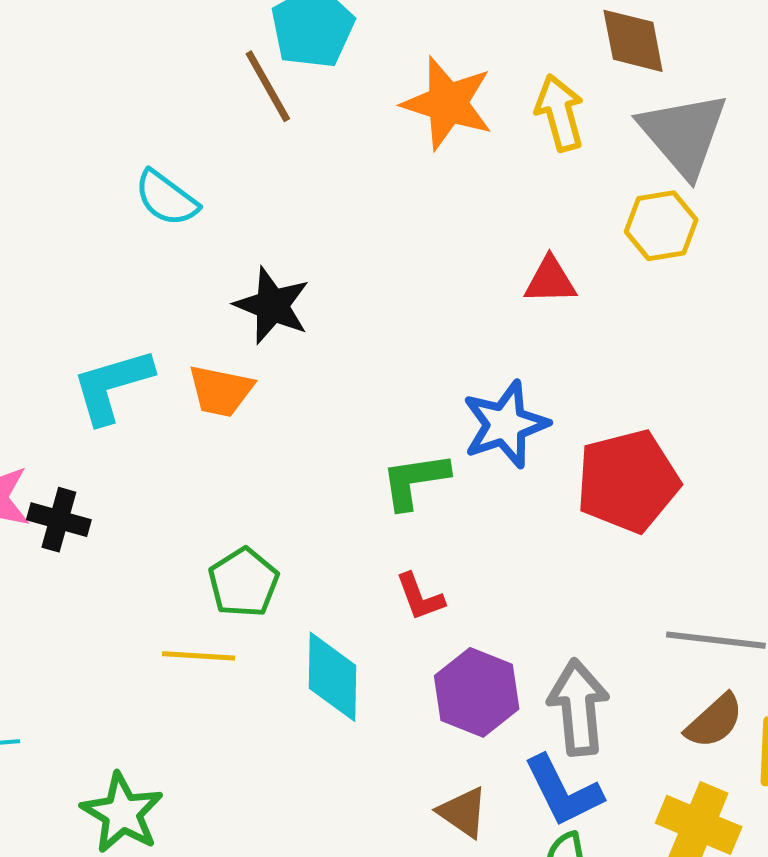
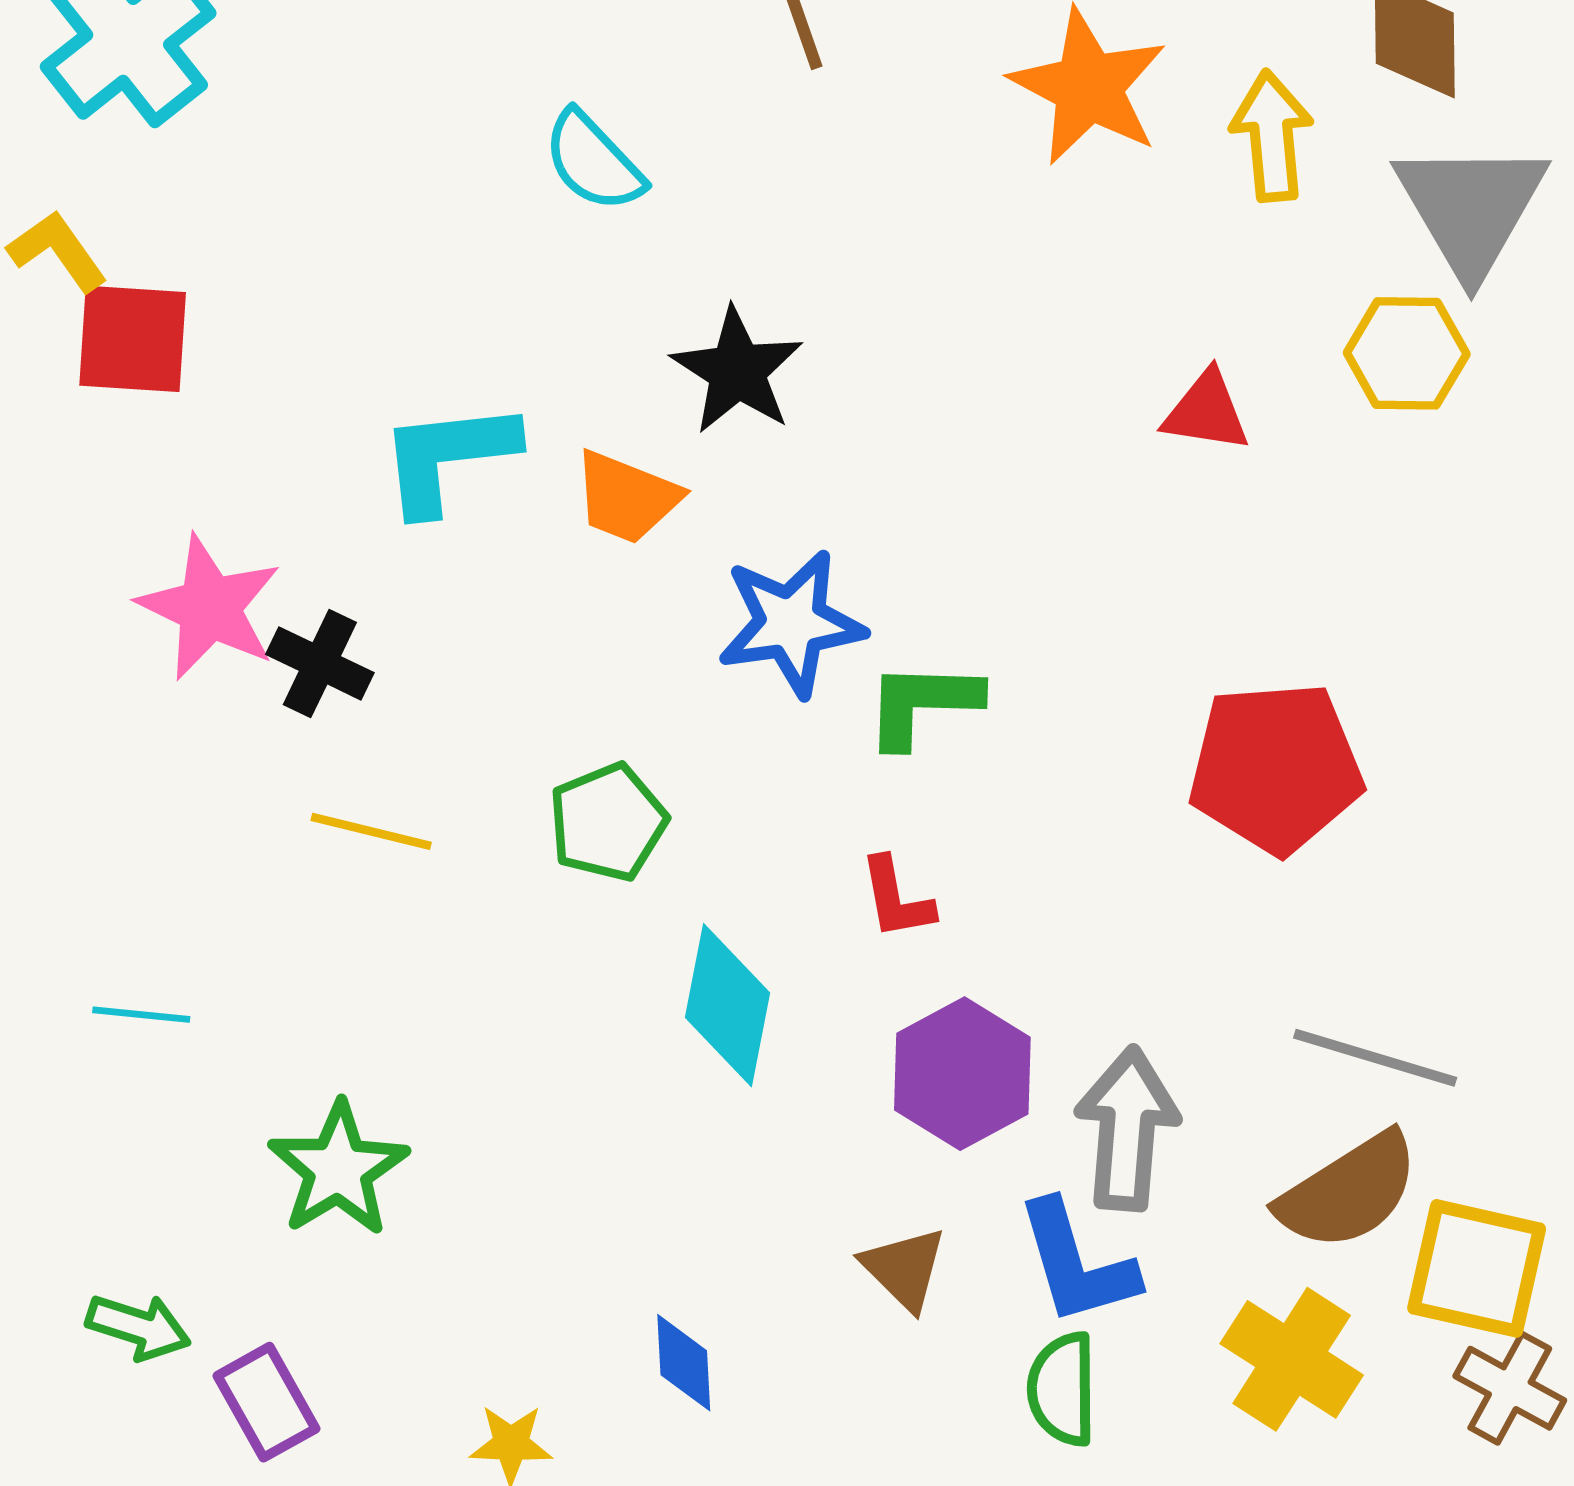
blue star: (505, 424) -> (791, 623), moved
yellow line: (199, 656) -> (371, 831), moved
brown semicircle: (714, 721) -> (1349, 1191), size x1.4

